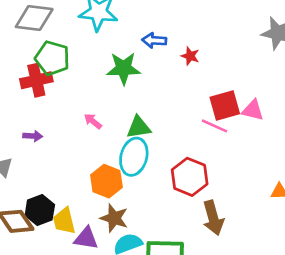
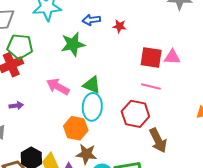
red square: (225, 106) -> (151, 58), turned 35
pink arrow: (93, 121) -> (58, 87), size x1.6
pink line: (214, 126) -> (151, 87), moved
green triangle: (139, 127) -> (92, 85), turned 42

